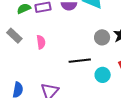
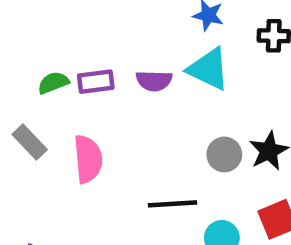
pink semicircle: (41, 42) -> (88, 159), size x1.5

